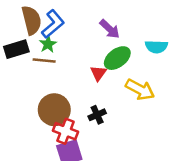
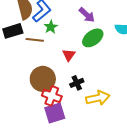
green star: (48, 44) -> (51, 27), moved
red triangle: (98, 73) -> (69, 55), moved
yellow arrow: (140, 90) -> (98, 98), moved, turned -40

